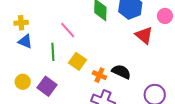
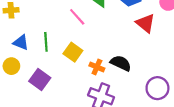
pink line: (68, 30) -> (77, 17), moved
blue triangle: (25, 42) -> (21, 42), moved
yellow circle: (23, 82) -> (11, 66), moved

